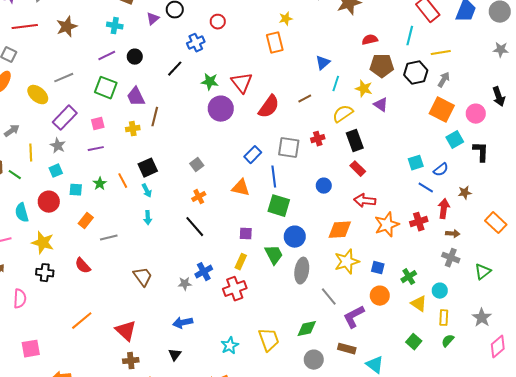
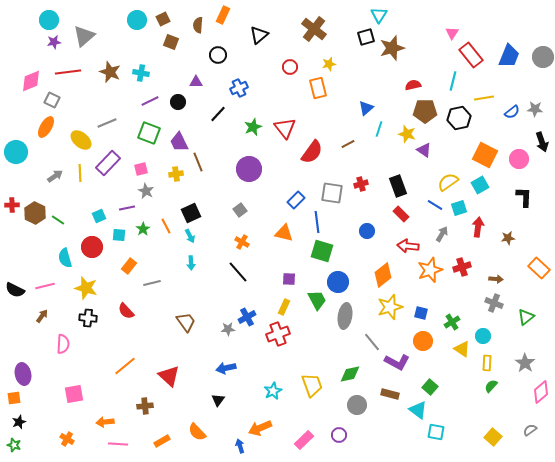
purple triangle: (153, 19) -> (196, 82), moved, turned 40
red circle: (218, 22) -> (290, 67), moved
cyan cross: (115, 26) -> (141, 73), moved
brown star: (67, 27) -> (110, 72), turned -30
gray star: (501, 50) -> (535, 109), moved
gray arrow: (444, 80) -> (442, 234), moved
green star: (210, 82) -> (253, 127), turned -30
purple circle: (221, 109) -> (249, 169), moved
yellow semicircle: (343, 114) -> (448, 182), moved
brown line: (155, 117) -> (198, 162), turned -36
cyan square: (455, 140) -> (480, 185), moved
gray star: (58, 146) -> (146, 191), moved
purple line: (96, 149) -> (127, 208), moved
yellow line: (31, 153) -> (80, 173), moved
blue semicircle: (441, 170) -> (512, 112), moved
blue line: (426, 188) -> (435, 205), moved
orange cross: (199, 197) -> (242, 242), turned -32
red arrow: (444, 209) -> (478, 227), moved
orange diamond: (340, 230) -> (383, 275), turned -35
purple L-shape: (354, 317) -> (397, 362), turned -125
green square: (414, 342) -> (430, 387), moved
brown cross: (131, 361) -> (145, 406), moved

